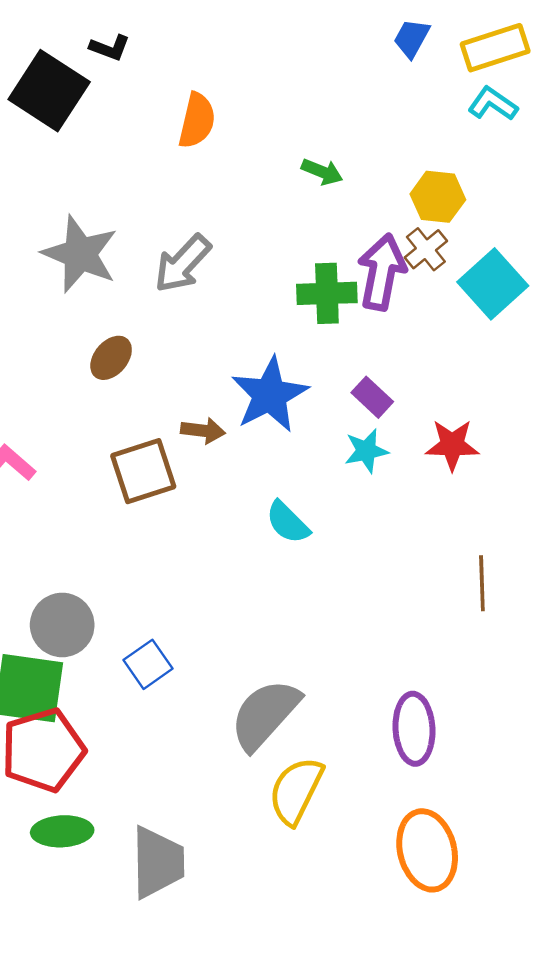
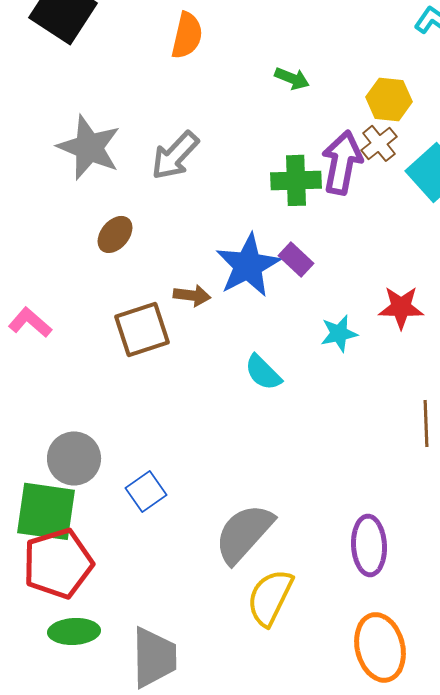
purple rectangle: (372, 397) -> (296, 259), moved
cyan star: (366, 451) -> (339, 333), moved

